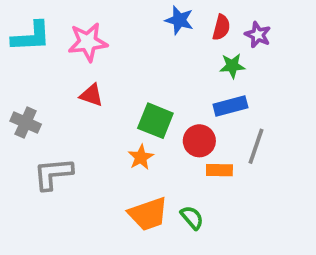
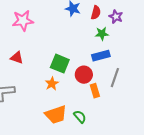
red triangle: (91, 95) -> (17, 58), moved
orange rectangle: (219, 170) -> (95, 91), turned 72

